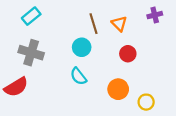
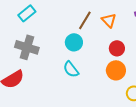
brown line: (93, 24) -> (85, 20), turned 48
orange circle: (118, 89) -> (116, 70), moved

